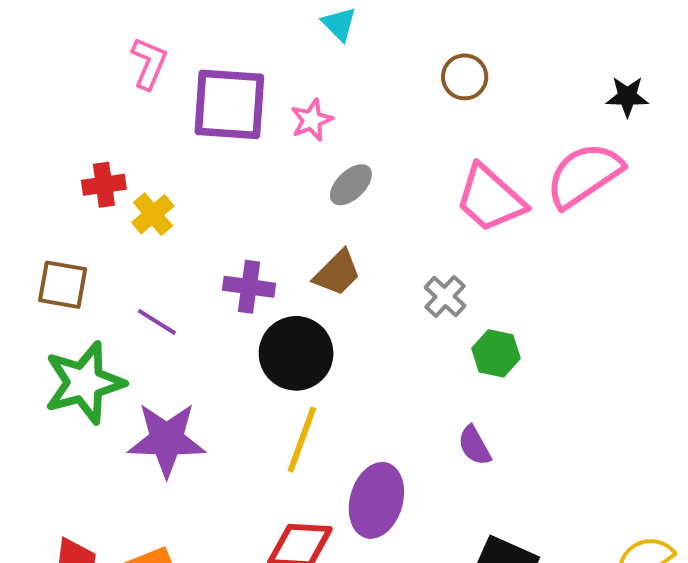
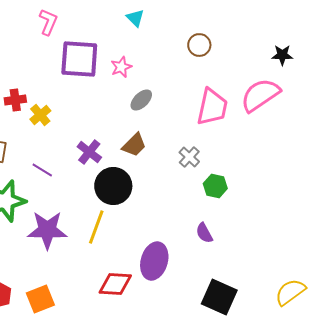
pink L-shape: (149, 63) -> (48, 22), moved
pink trapezoid: (490, 198) -> (212, 107), turned -120
purple cross: (249, 287) -> (89, 152), turned 30
yellow line: (302, 440) -> (96, 227), moved

